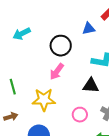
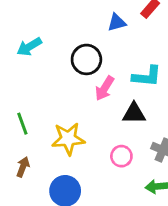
blue triangle: (89, 29) -> (117, 23), moved
pink arrow: (57, 72) -> (105, 88), moved
brown arrow: (11, 117) -> (23, 167), turned -48

